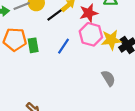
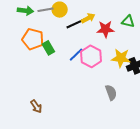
pink hexagon: (91, 34) -> (91, 56), moved
green rectangle: (33, 45) -> (48, 48), turned -32

